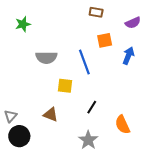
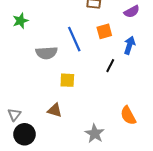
blue line: (84, 62) -> (74, 39), moved
black line: (92, 107) -> (110, 66), moved

